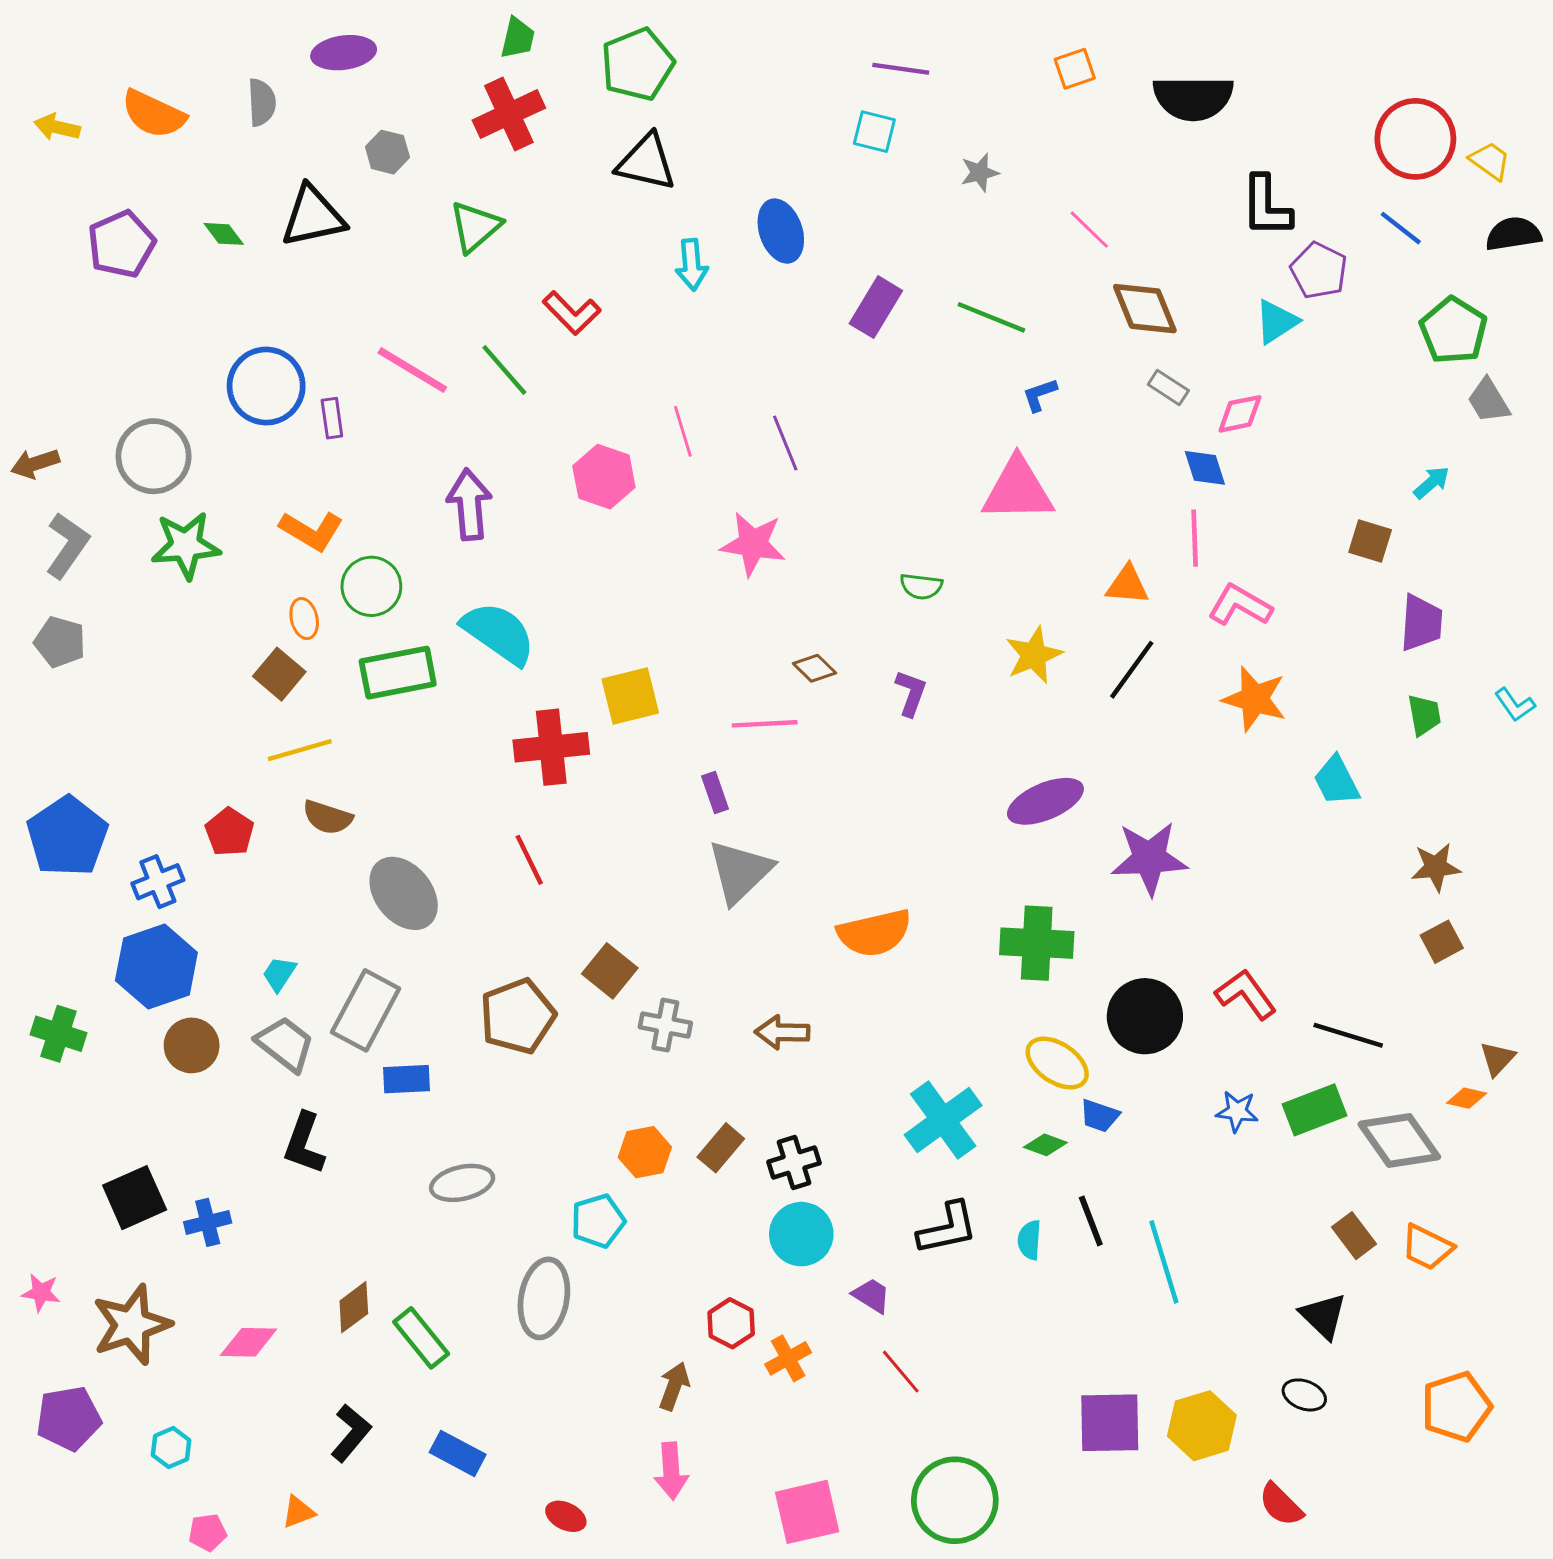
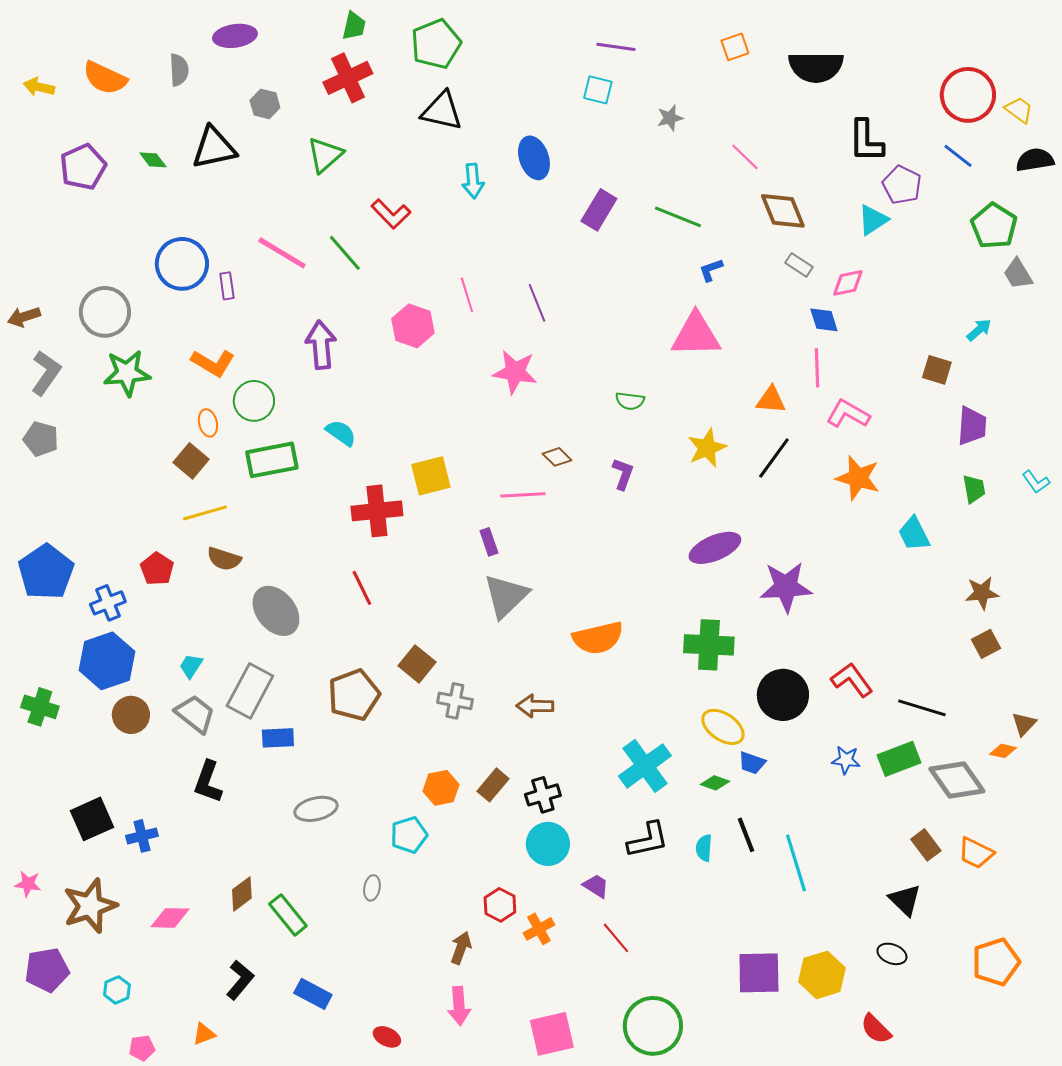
cyan semicircle: (499, 633) -> (341, 433), size x0.6
gray ellipse: (544, 1298) -> (372, 888), size x0.5

